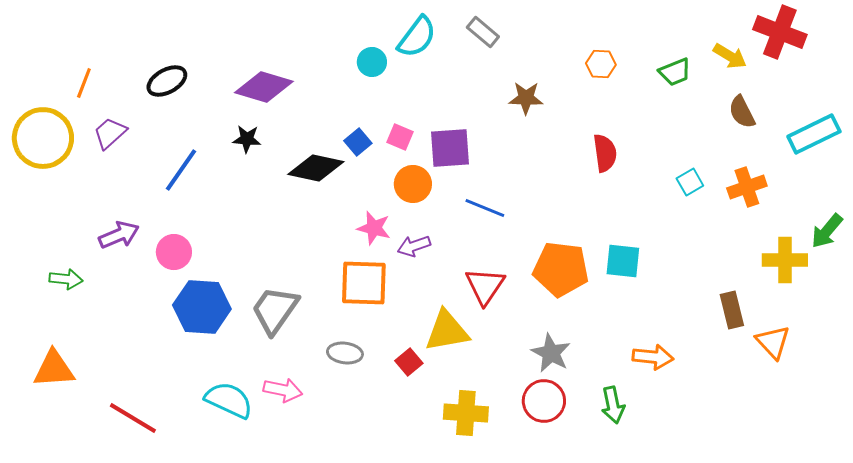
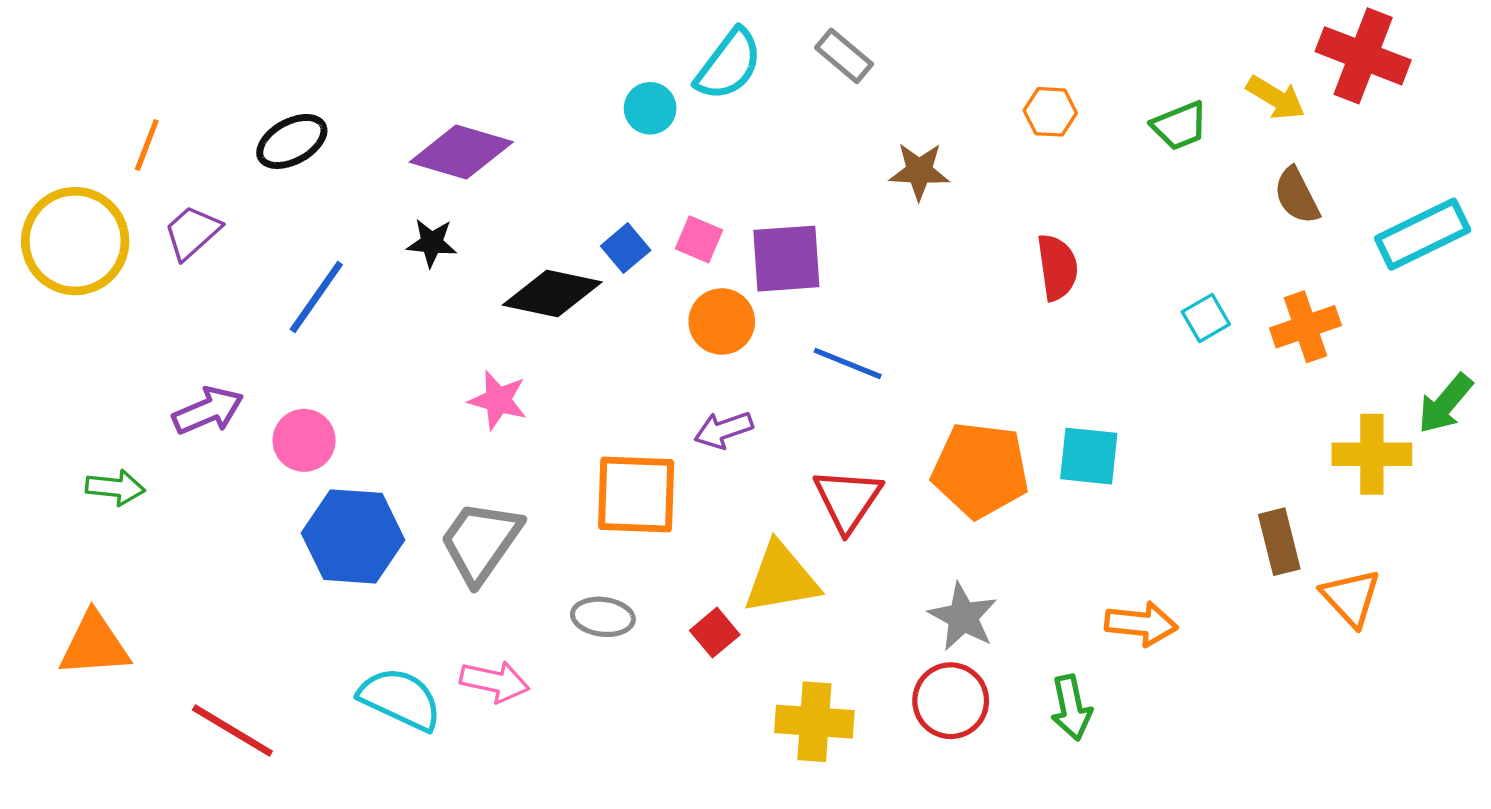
pink star: (374, 228) -> (498, 400), moved

